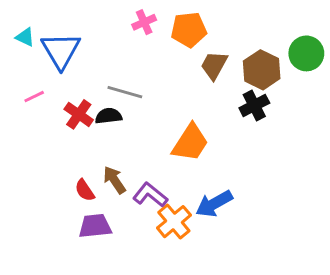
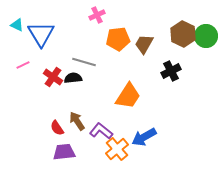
orange pentagon: (189, 30) -> (118, 39), moved
brown hexagon: (262, 70) -> (183, 34), moved

